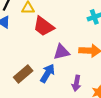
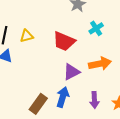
red trapezoid: (44, 26) -> (64, 41), moved

